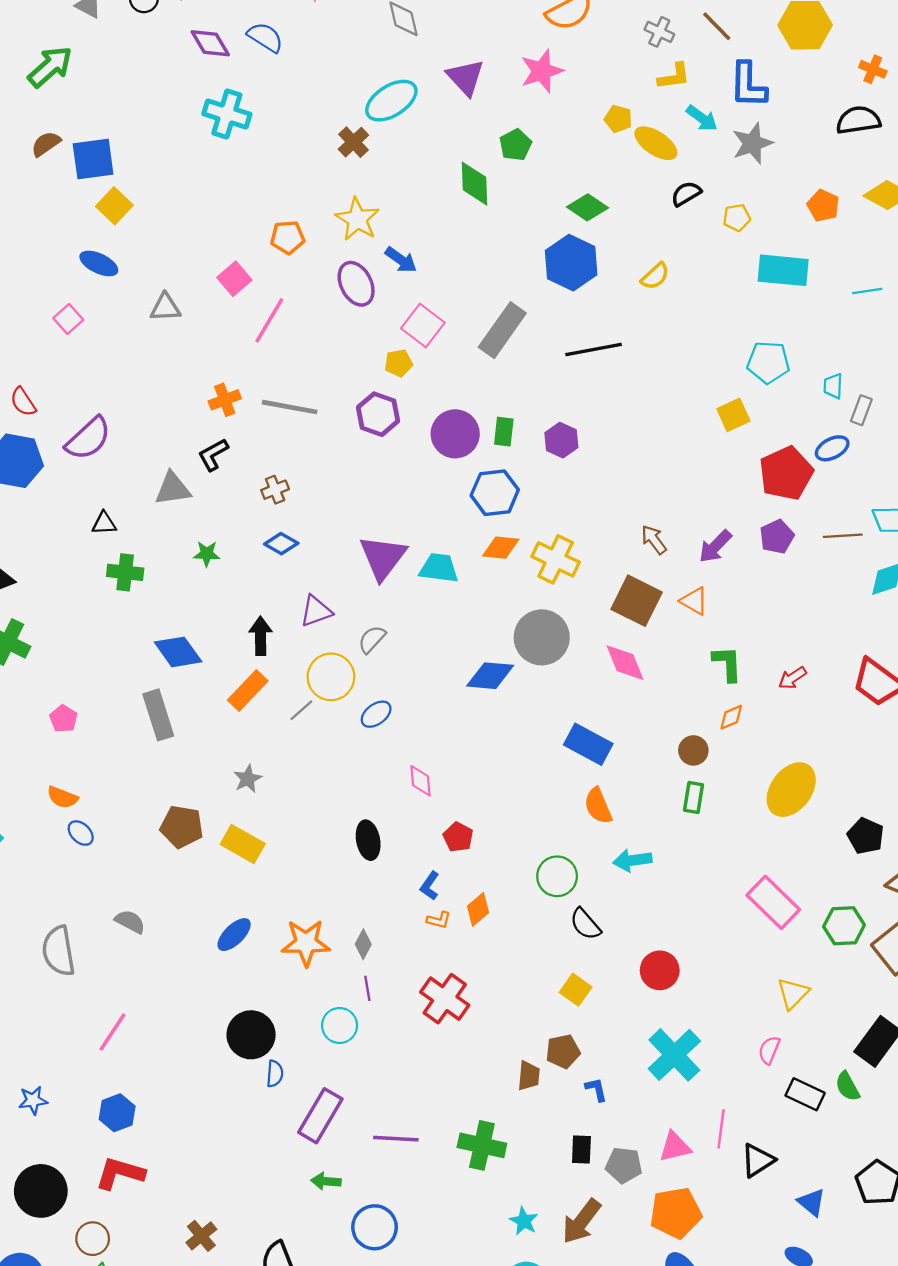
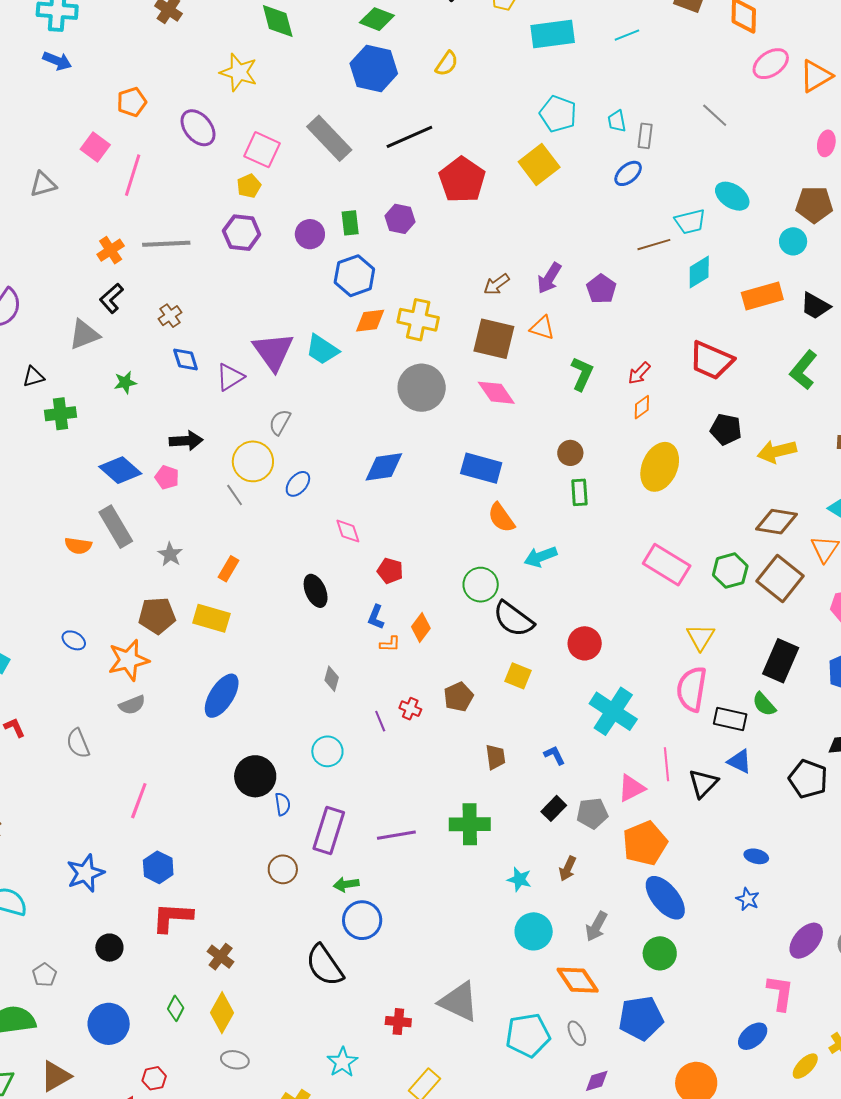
yellow star: (357, 219) -> (239, 72), moved
blue arrow: (401, 260) -> (57, 61), moved
gray rectangle: (502, 330) -> (329, 138), turned -66
cyan pentagon: (768, 362) -> (558, 114), turned 30
yellow square: (733, 415) -> (539, 165), size x1.4
purple circle: (455, 434) -> (310, 234), size x0.7
red pentagon: (786, 473) -> (462, 180), moved
purple pentagon: (777, 537) -> (601, 289), moved
brown arrow: (654, 540) -> (497, 284), turned -76
blue diamond: (281, 544) -> (186, 360), turned 56
cyan trapezoid: (439, 568) -> (322, 350), turned -141
purple triangle: (316, 611) -> (230, 377), moved
black arrow: (261, 636) -> (186, 441), turned 100
green L-shape: (727, 664) -> (582, 374), turned 40
blue diamond: (490, 676) -> (384, 467), moved
orange rectangle: (248, 691) -> (228, 569), moved, size x0.7
gray line: (301, 710) -> (235, 495), turned -70
orange diamond: (731, 717) -> (642, 407), moved
pink pentagon: (63, 719) -> (167, 477), moved
gray star: (248, 779) -> (170, 554), moved
orange semicircle: (62, 797) -> (78, 546), moved
black pentagon: (866, 836) -> (726, 429), moved
gray semicircle: (130, 922) -> (132, 705), turned 144
black semicircle: (585, 924) -> (513, 619), size x1.4
blue ellipse: (234, 935) -> (222, 696), size x1.4
orange star: (306, 943) -> (128, 660), moved
gray semicircle: (59, 951) -> (78, 743), size x0.7
purple line: (367, 988) -> (380, 721), moved
red cross: (445, 999) -> (410, 709), size x0.5
pink semicircle: (769, 1050) -> (692, 689), size x1.8
brown pentagon: (563, 1051) -> (458, 697), moved
blue star: (33, 1100) -> (85, 873), size x1.5
black rectangle: (581, 1150) -> (554, 808), turned 55
black circle: (41, 1191) -> (109, 948), size x0.6
blue triangle: (811, 1202) -> (740, 761), moved
brown arrow: (581, 1221) -> (568, 869), size x0.6
blue circle: (375, 1227) -> (362, 920), moved
brown cross: (201, 1236) -> (221, 957), moved
brown circle: (93, 1239) -> (283, 869), moved

